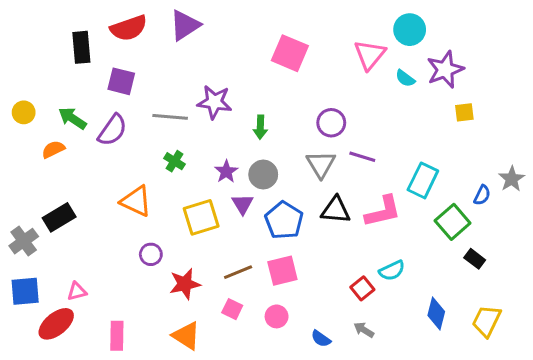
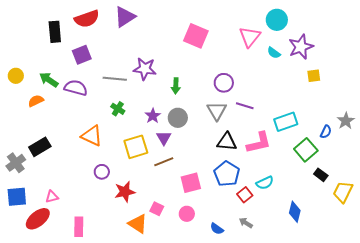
purple square: (121, 81) -> (82, 55), turned -36
purple semicircle: (112, 130) -> (76, 88), turned -110
cyan rectangle: (423, 180) -> (286, 122), turned 45
blue pentagon: (284, 220) -> (227, 174), moved
brown line: (238, 272) -> (164, 162), moved
yellow trapezoid: (487, 321) -> (343, 192), moved
orange triangle: (186, 336) -> (138, 224), moved

